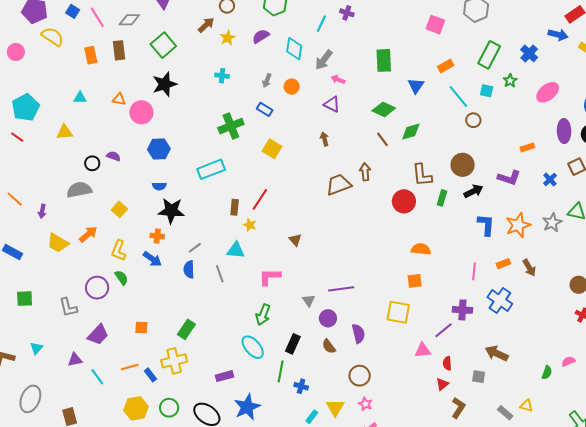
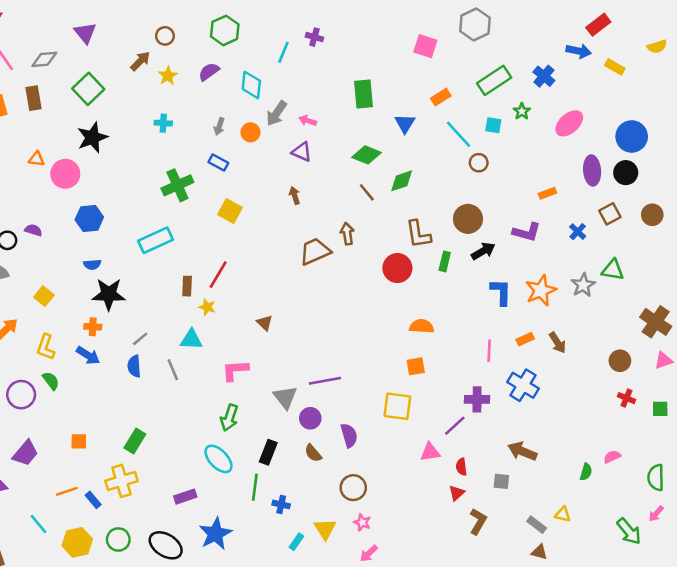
green rectangle: (489, 55) -> (494, 80), turned 32
gray arrow: (324, 60) -> (276, 113), moved
gray triangle: (309, 300) -> (285, 397), size x1.5
cyan line: (97, 377) -> (38, 524), moved

